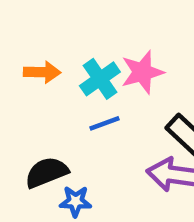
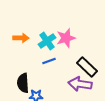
black semicircle: (47, 172) -> (23, 83), turned -72

